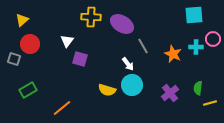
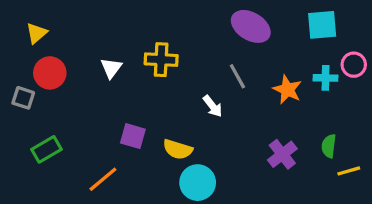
yellow cross: (91, 17) -> (161, 60), moved
purple ellipse: (122, 24) -> (251, 26), moved
purple square: (80, 59) -> (133, 136), moved
cyan circle: (132, 85) -> (198, 183), moved

